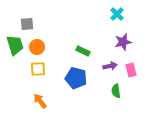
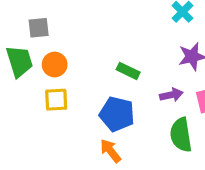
green semicircle: (116, 91) -> (181, 135), size x1.5
orange arrow: (40, 101) -> (111, 151), moved

